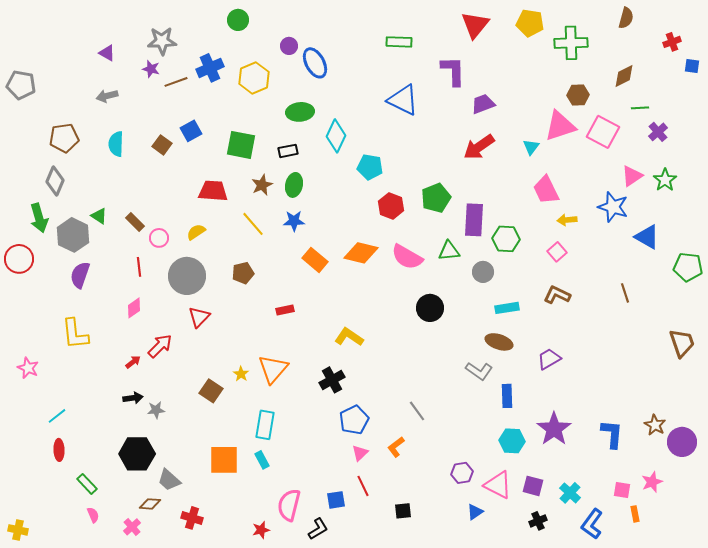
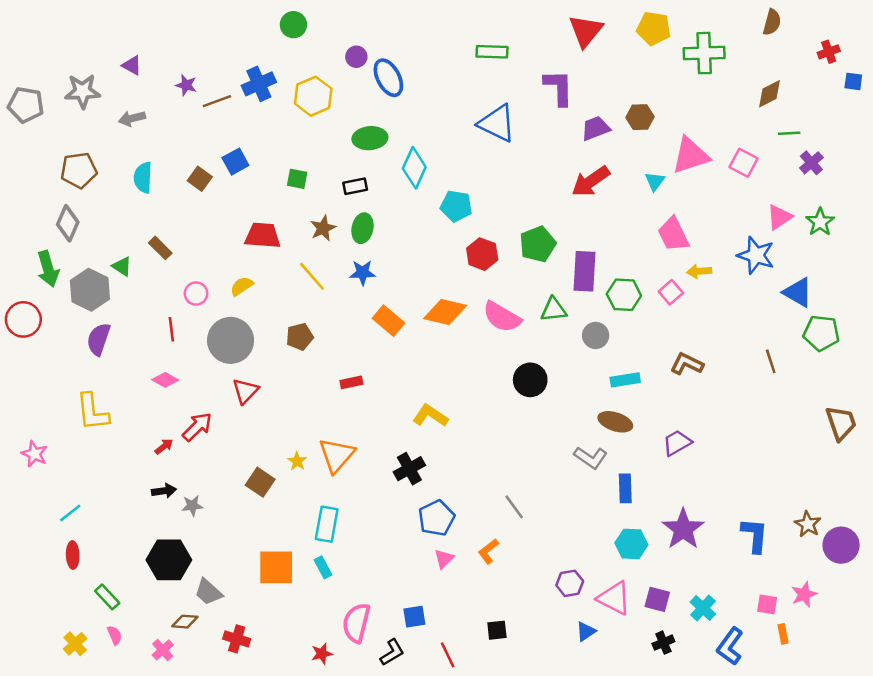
gray star: (162, 41) -> (83, 91), moved
brown hexagon: (578, 95) -> (640, 117), moved
pink square: (603, 132) -> (744, 163), size x0.7
green square: (241, 145) -> (297, 179), size x0.6
brown rectangle: (135, 222) -> (160, 248), moved
pink square: (557, 252) -> (671, 292), moved
green pentagon: (688, 267) -> (821, 333), moved
pink diamond: (134, 308) -> (165, 380), turned 65
red line: (363, 486) -> (448, 655), moved
yellow cross: (18, 530) -> (75, 644), moved, turned 36

